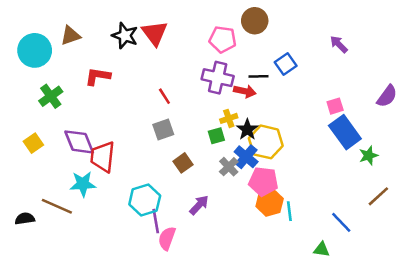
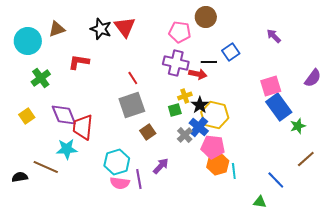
pink square: (335, 106) -> (271, 86), size x1.5
gray square: (163, 130) -> (132, 105), size x1.5
purple line: (156, 221) -> (139, 179), moved
pink semicircle: (167, 238) -> (120, 183), moved, turned -102

